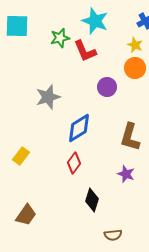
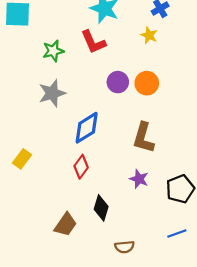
green star: (60, 38) -> (53, 51), moved
orange circle: (135, 68) -> (147, 83), moved
brown trapezoid: (26, 215) -> (65, 225), moved

